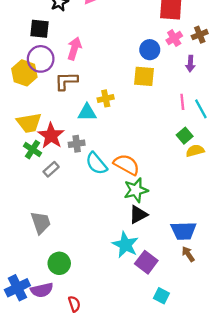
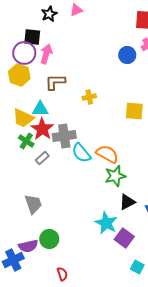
pink arrow: (74, 49) -> (46, 54), moved
purple circle: (41, 59) -> (24, 53), moved
yellow square: (144, 76) -> (134, 111), moved
cyan triangle: (87, 112) -> (40, 109), moved
yellow trapezoid: (29, 123) -> (23, 118), turned 35
gray cross: (77, 144) -> (64, 136), size x1.6
black triangle: (138, 215) -> (127, 202), moved
purple semicircle: (42, 290) -> (28, 246), moved

